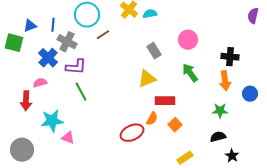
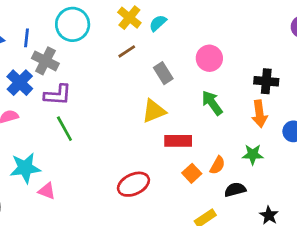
cyan semicircle: (150, 14) -> (158, 23), turned -32
brown line: (103, 35) -> (127, 51), moved
orange semicircle: (152, 119) -> (217, 165), moved
black semicircle: (218, 137) -> (235, 190), moved

